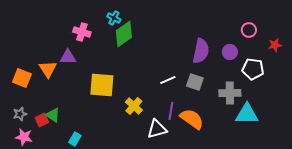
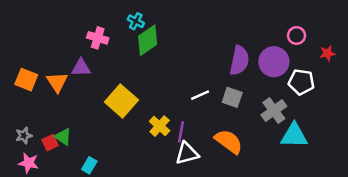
purple circle: (230, 52) -> (274, 62), size x1.6
orange square: (22, 78) -> (26, 80), moved
yellow square: (102, 85) -> (121, 101), turned 36
gray cross: (230, 93) -> (274, 111), turned -35
purple line: (171, 111) -> (181, 132), moved

